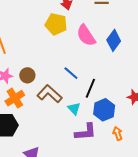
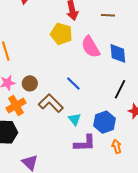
blue diamond: (114, 40) -> (118, 53), turned -45
black line: (90, 88) -> (120, 89), moved

